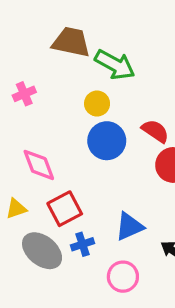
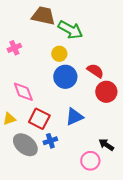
red square: (65, 209) -> (39, 119), turned -35
blue triangle: (129, 226) -> (74, 117), moved
pink circle: (123, 277) -> (90, 161), moved

